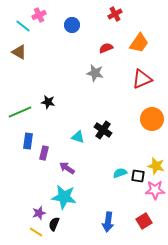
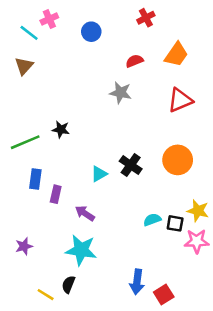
brown triangle: (19, 52) -> (24, 66), turned 42
orange circle: (152, 119) -> (178, 160), moved
cyan triangle: (78, 137) -> (99, 174), turned -48
purple star: (39, 213) -> (24, 246), moved
red square: (144, 221) -> (164, 295), moved

